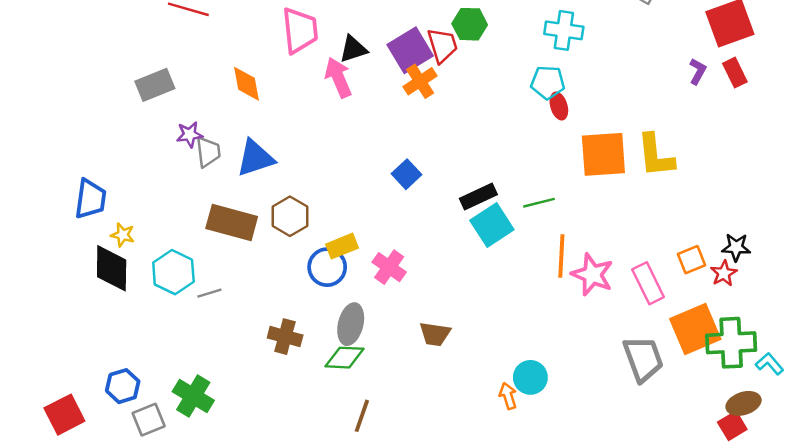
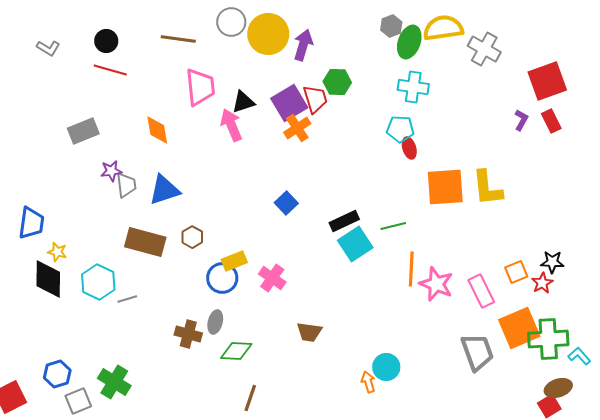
brown hexagon: (290, 216) -> (192, 237), size x0.7
gray ellipse: (351, 324) -> (215, 322), moved, size x0.7

